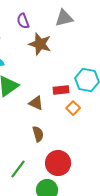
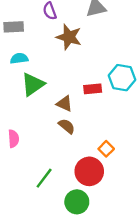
orange square: (73, 108) -> (106, 149), moved
brown semicircle: (38, 134) -> (67, 126), moved, turned -35

